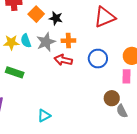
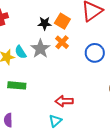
orange square: (36, 14) -> (62, 21), moved
orange cross: (68, 41) -> (62, 42), turned -32
red arrow: (63, 60) -> (64, 101), moved

